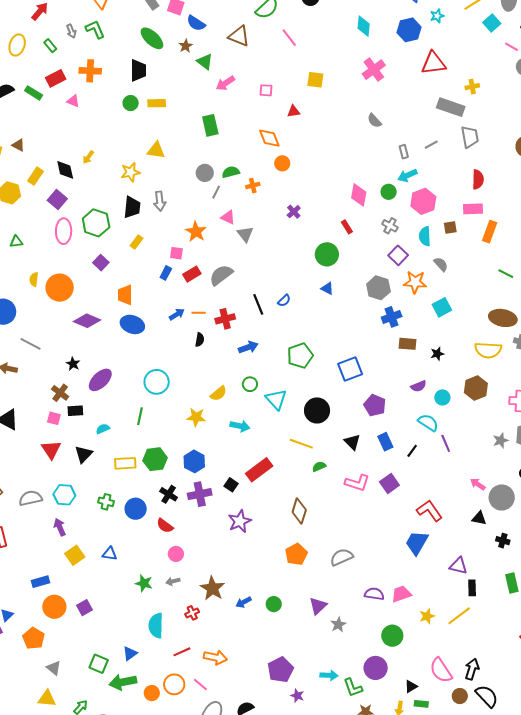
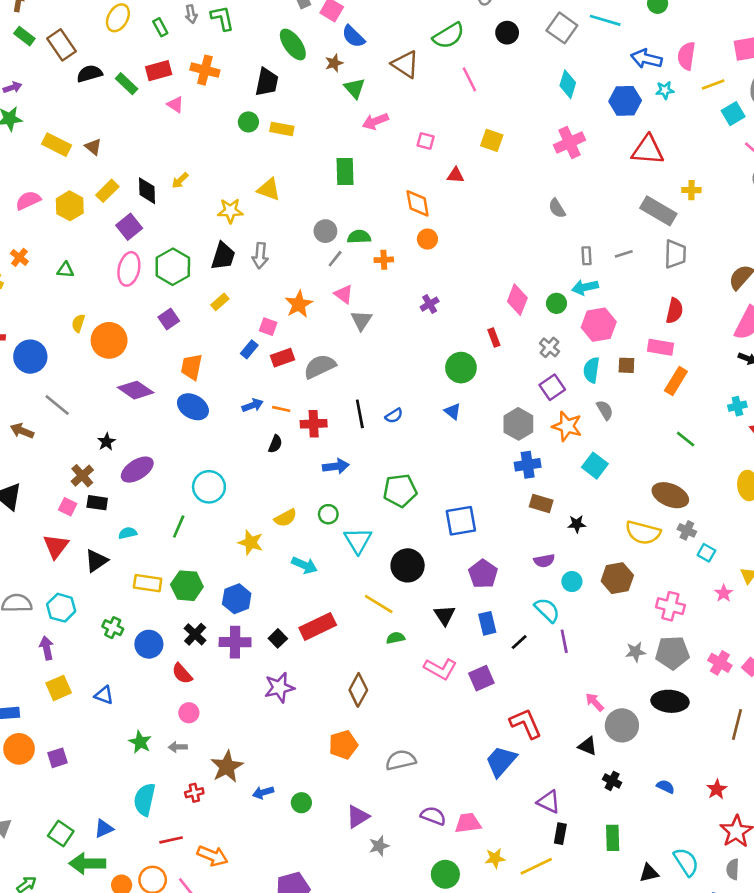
cyan square: (442, 307) -> (595, 466), turned -36

